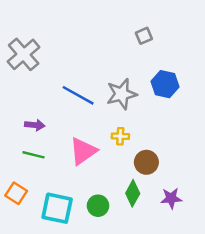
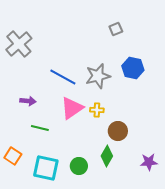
pink triangle: (83, 151) -> (72, 108), moved
green line: (33, 155) -> (40, 128), moved
purple star: (171, 198) -> (149, 162), moved

